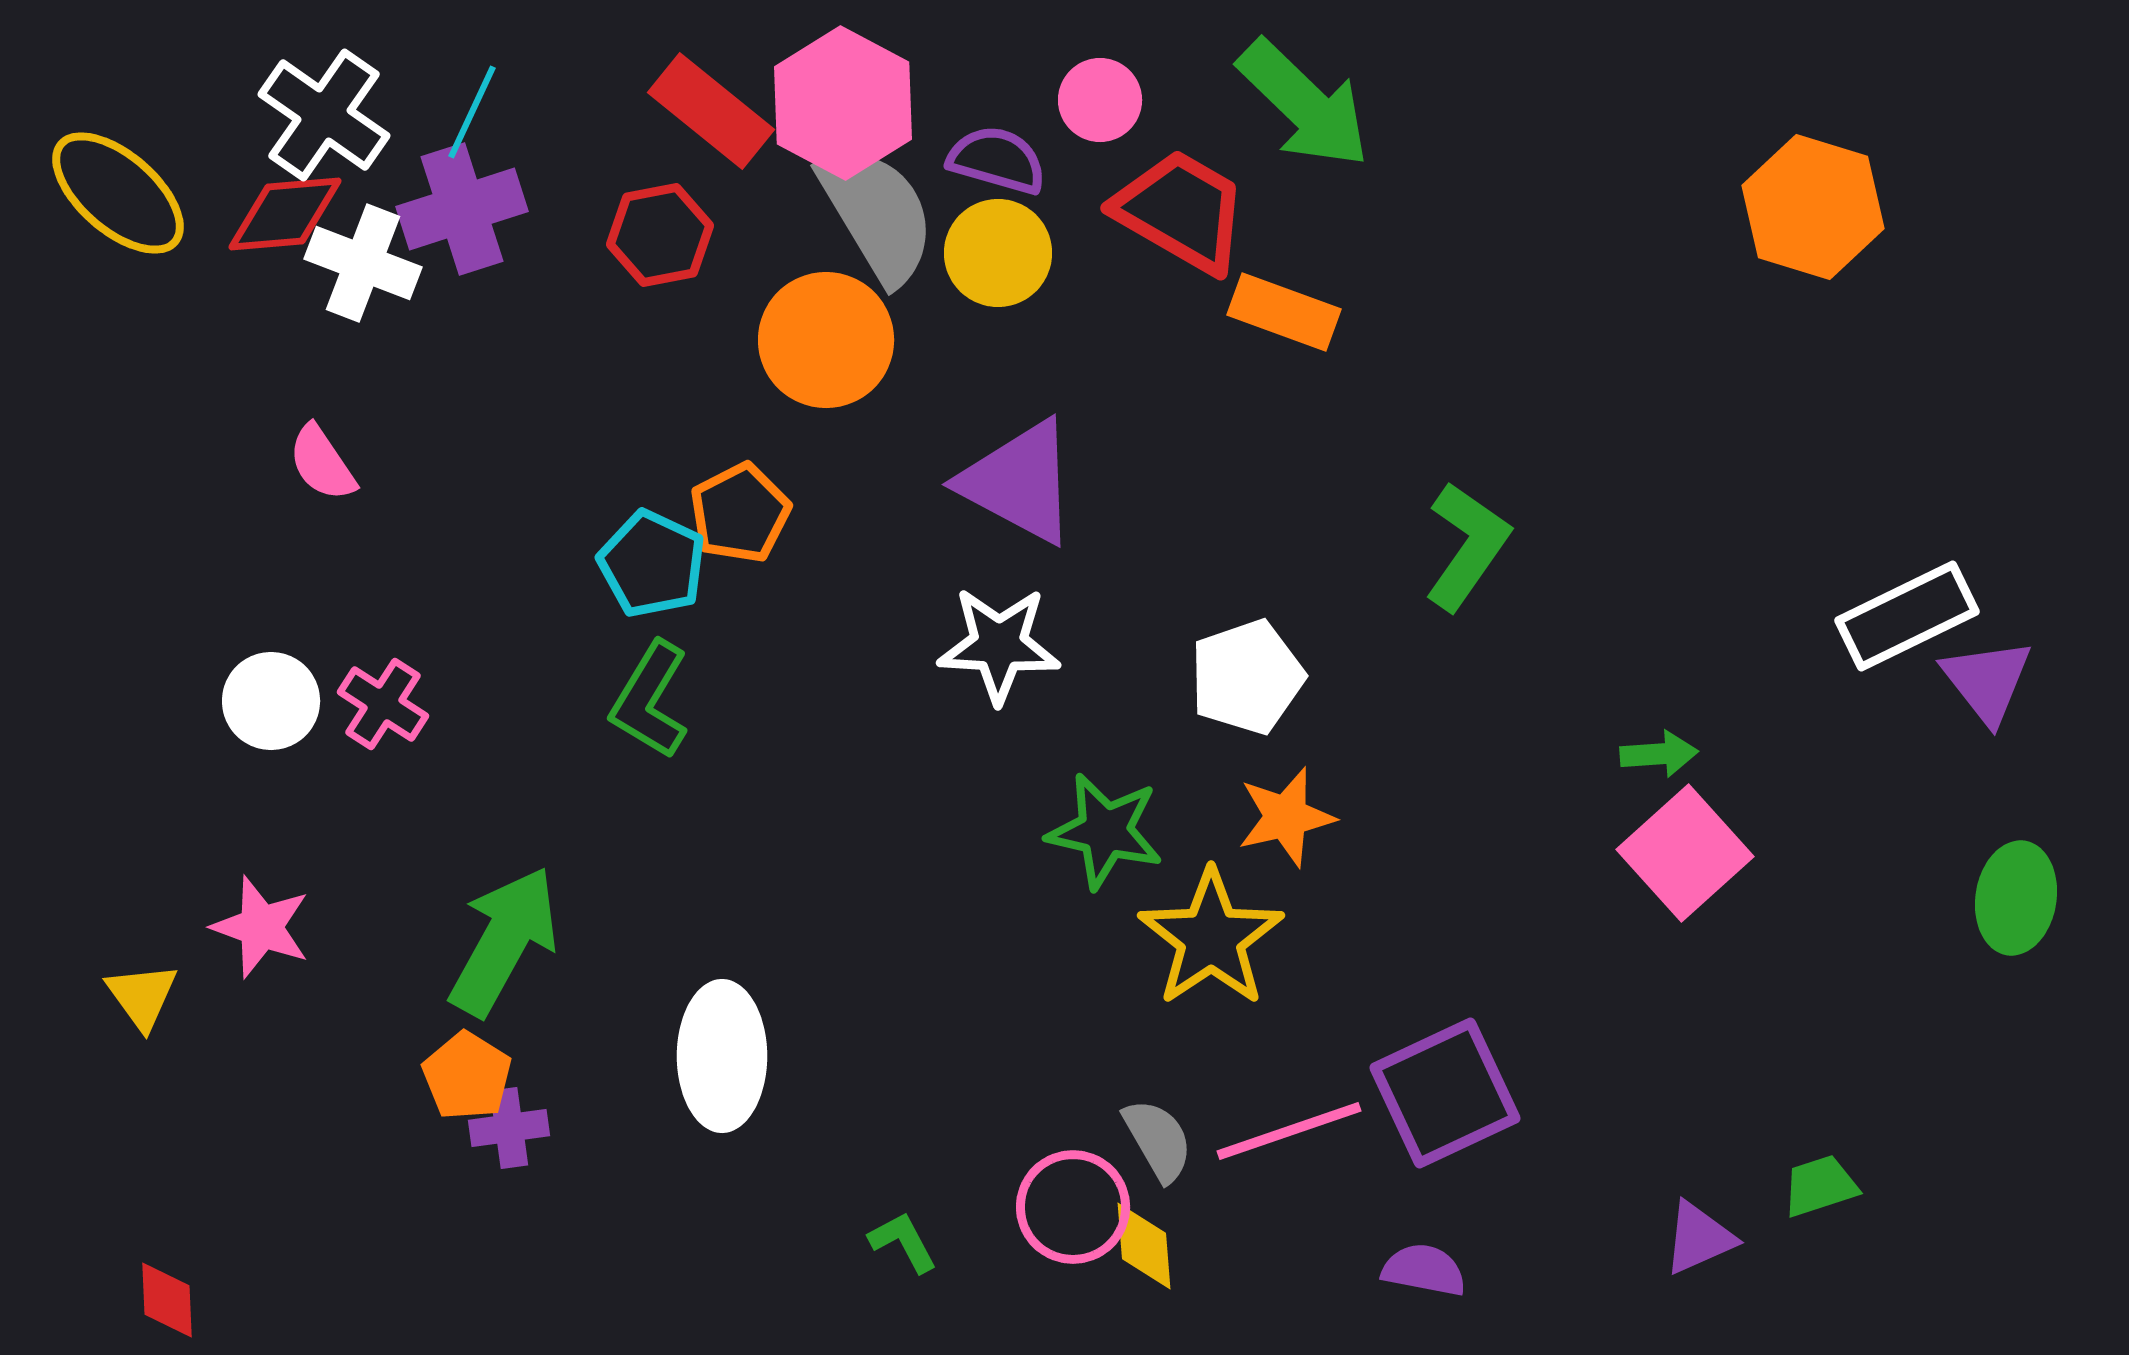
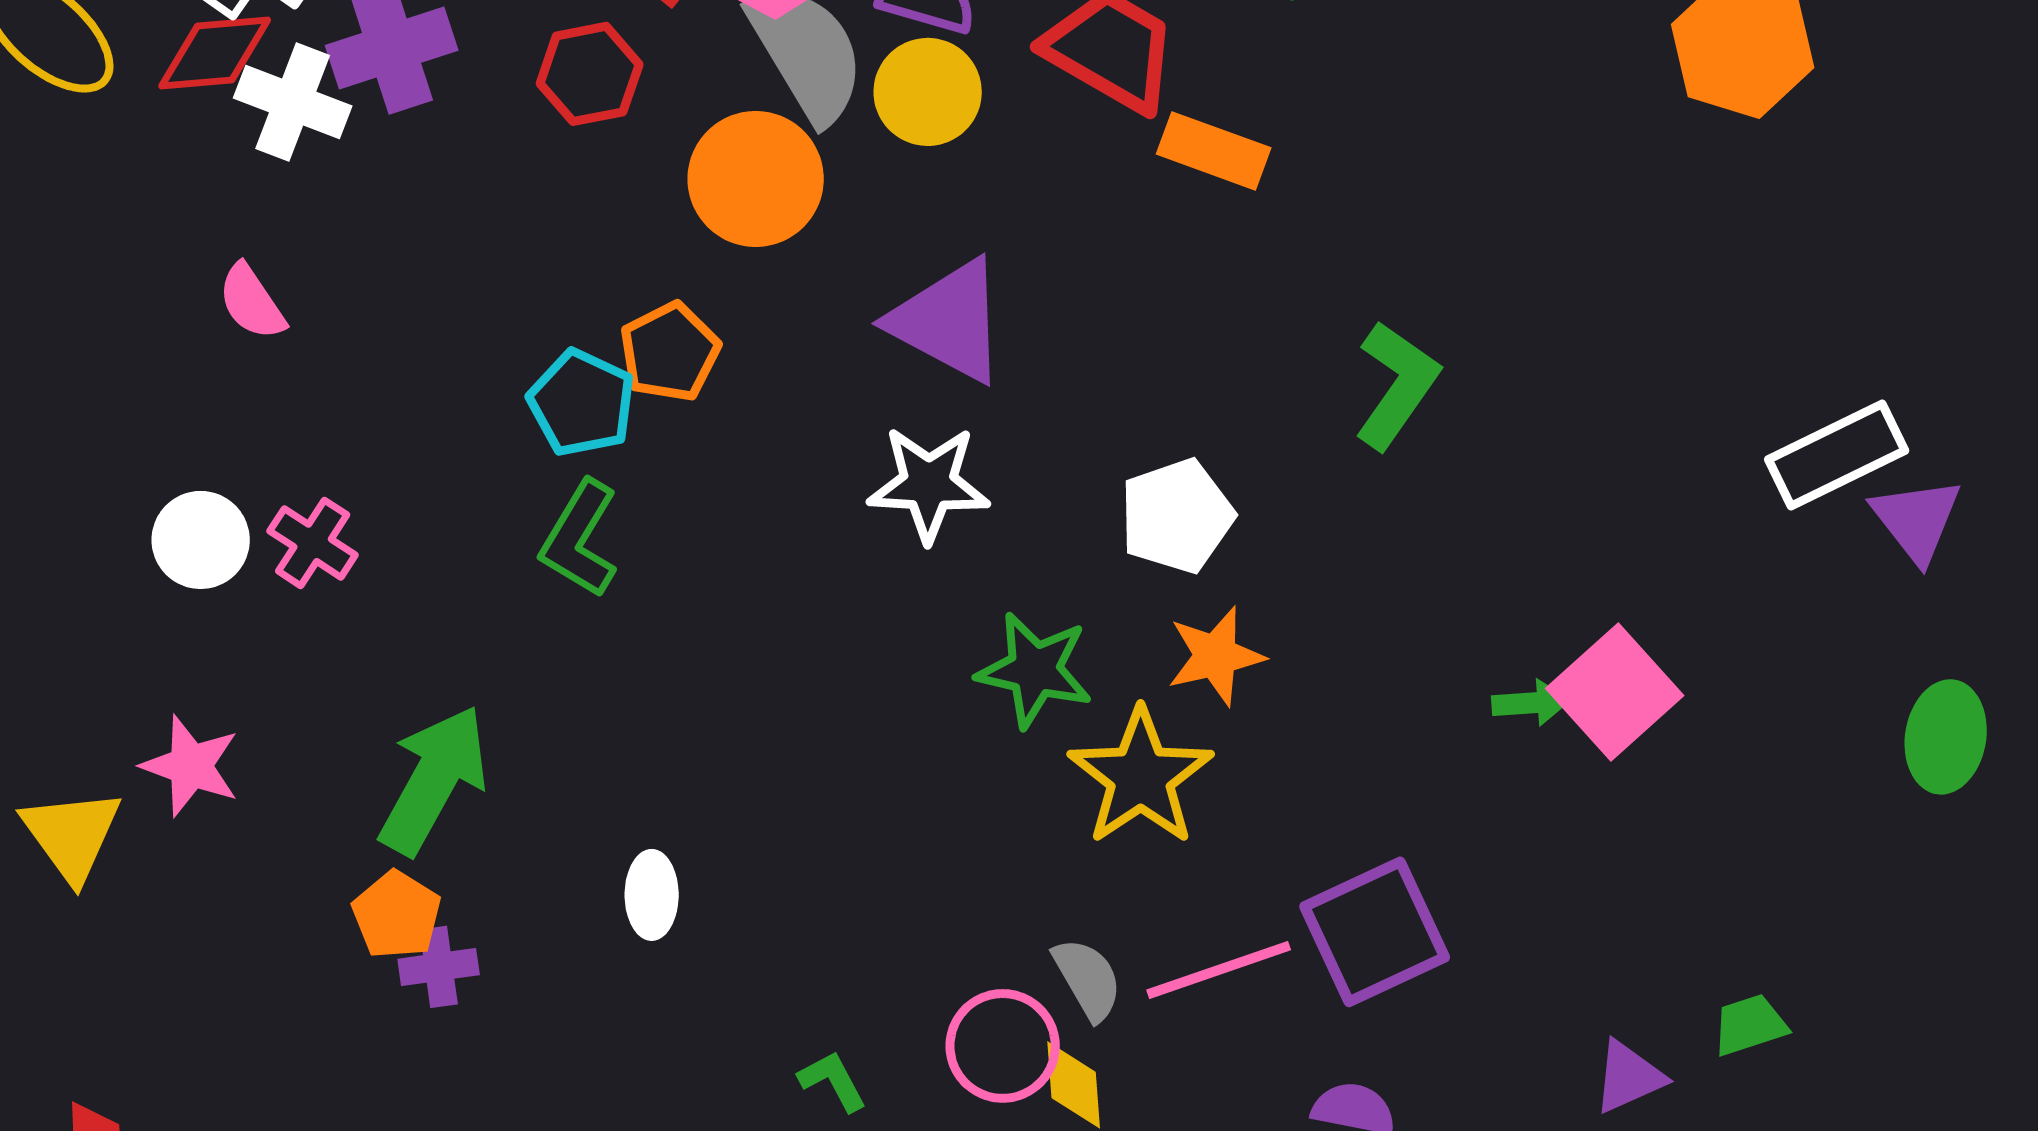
green arrow: (1659, 754) -> (1531, 703), moved
yellow triangle: (142, 996) -> (72, 835), size x1.4
white ellipse: (722, 1056) -> (652, 895), size x0.6

